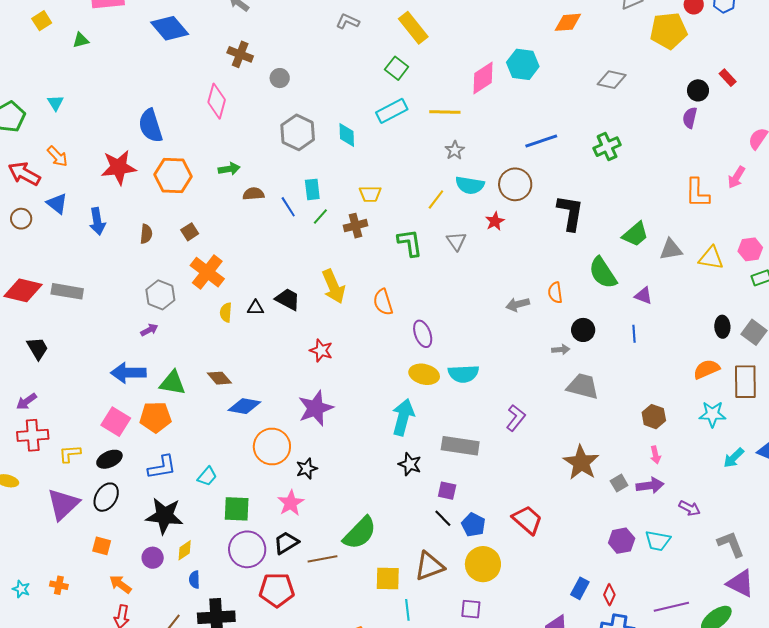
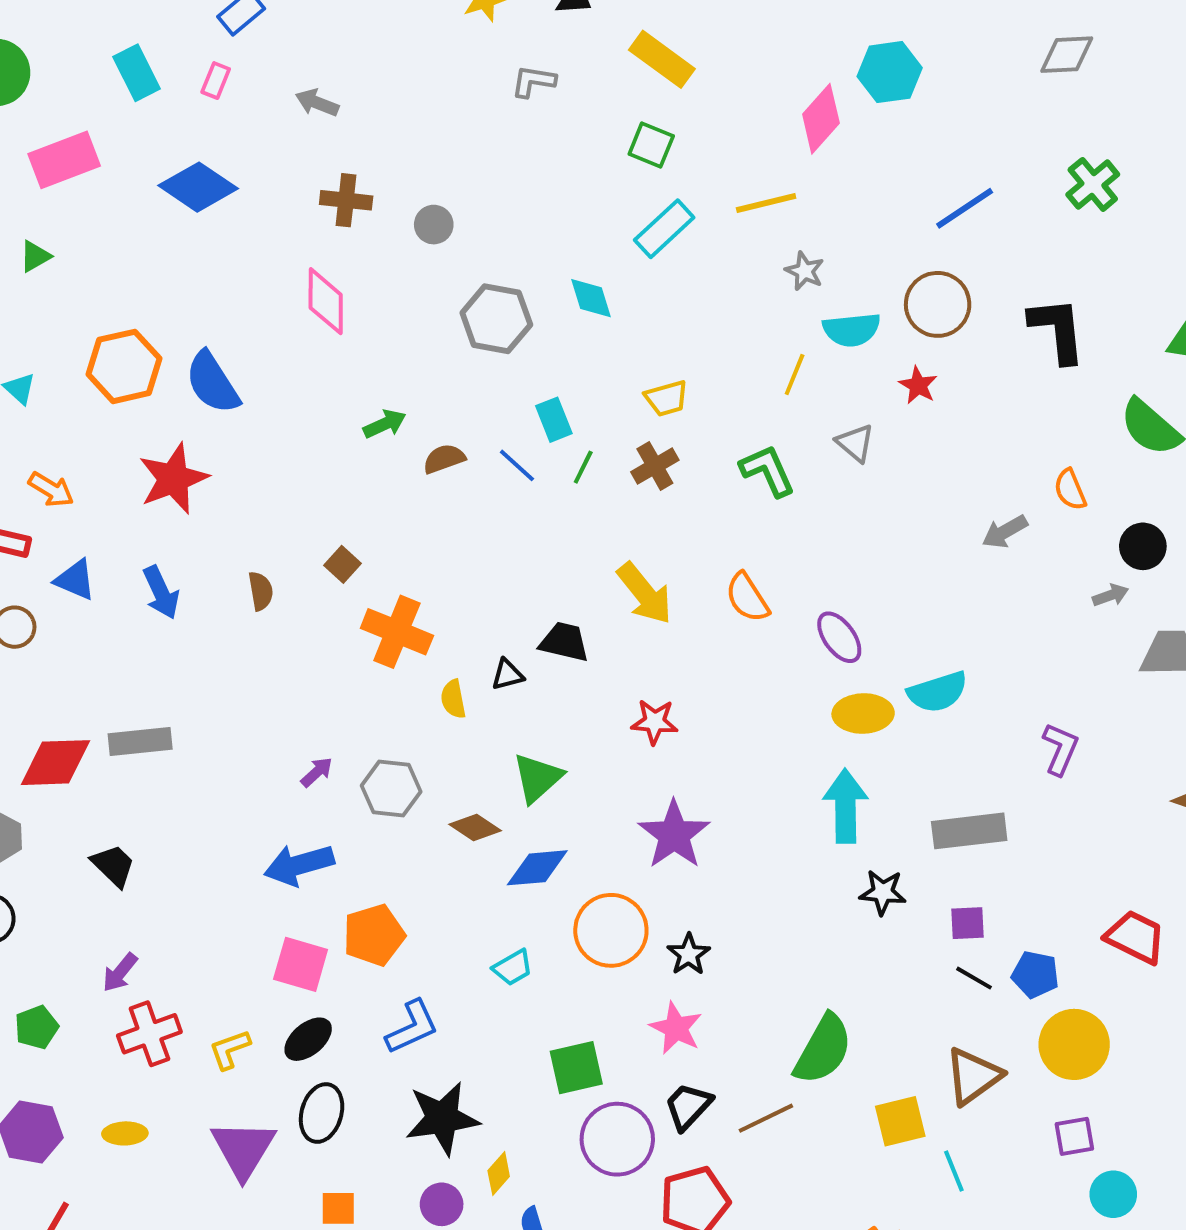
orange hexagon: (173, 176) -> (124, 366), moved
gray hexagon: (160, 295) -> (391, 789), moved
green triangle: (173, 383) -> (537, 778), moved, turned -36
cyan trapezoid: (207, 476) -> (513, 968), moved, turned 35

